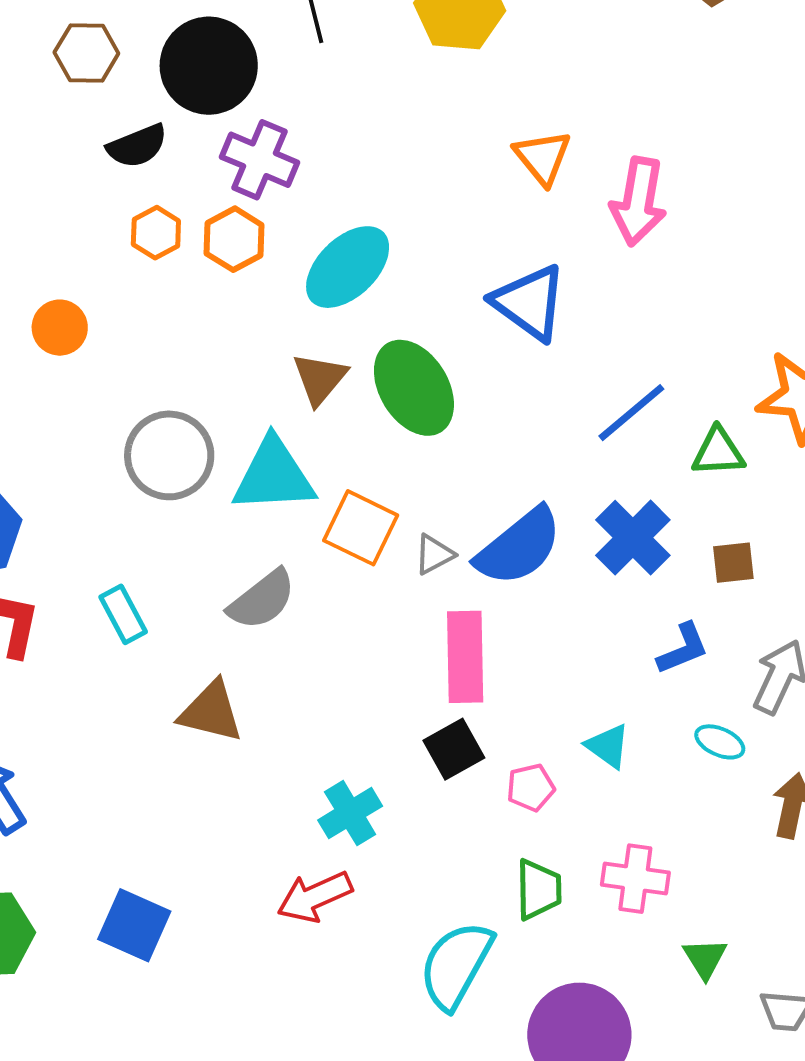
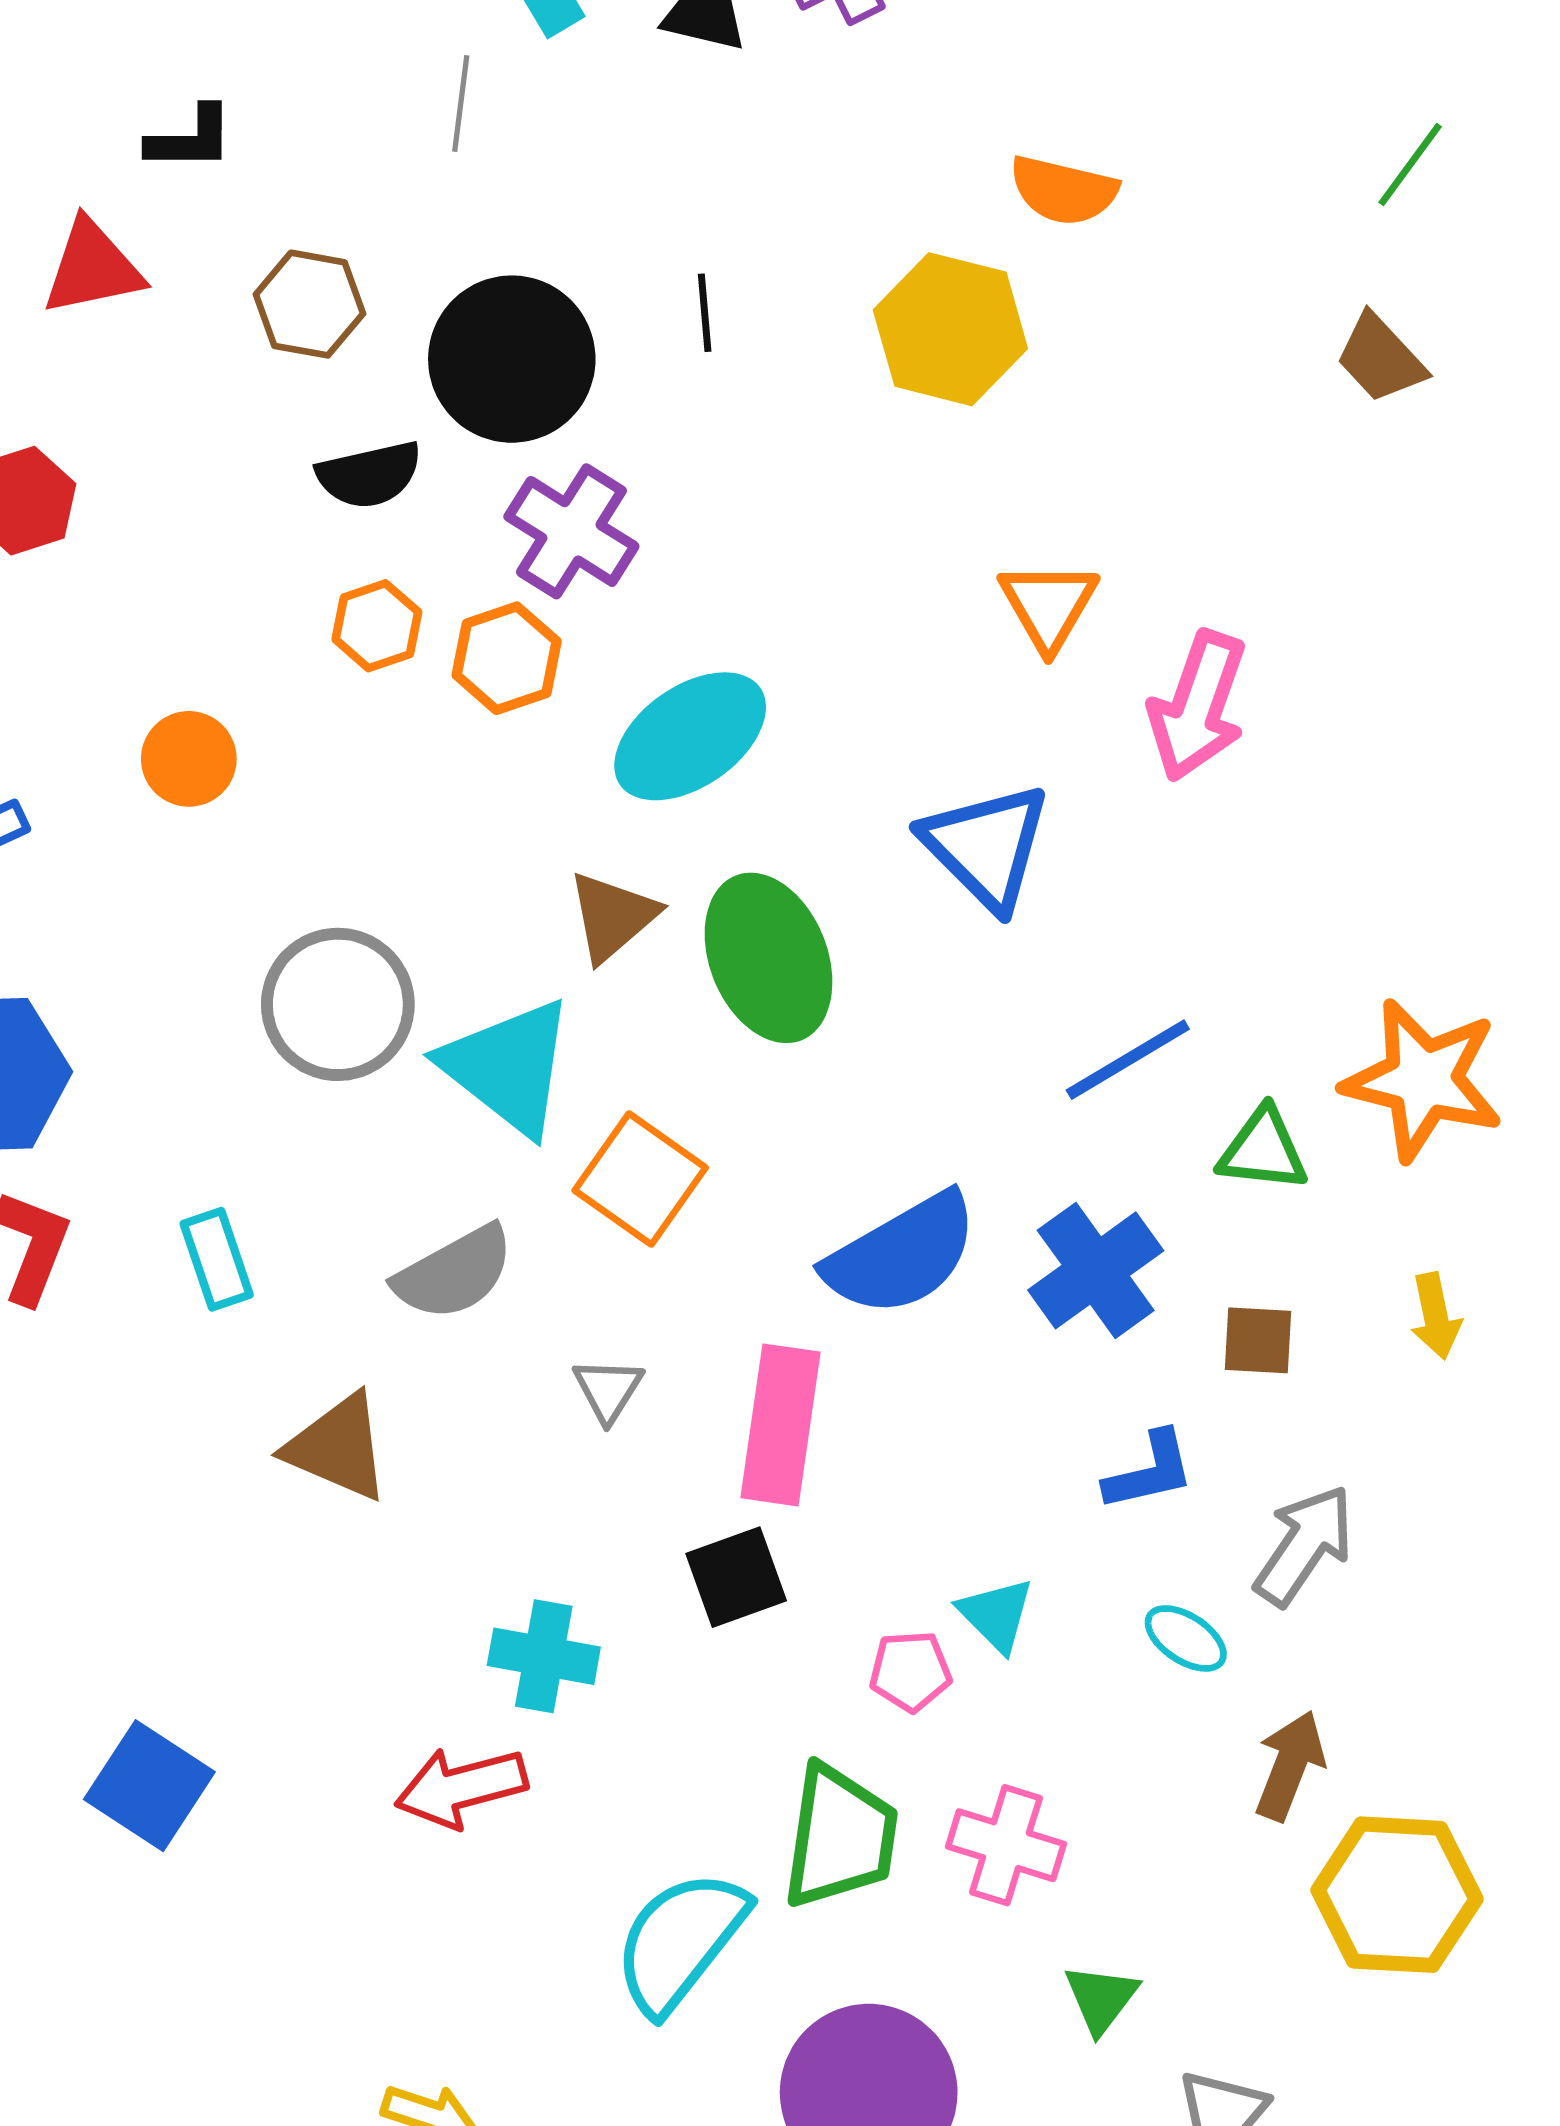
cyan triangle: (274, 475) -> (508, 1067), turned 32
gray triangle: (434, 554) -> (608, 1390), moved, turned -39
pink pentagon: (531, 788) -> (910, 1671), moved
cyan cross: (350, 813) -> (544, 1656), turned 32
green trapezoid: (539, 889) -> (840, 1837), size x1.4

